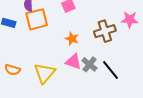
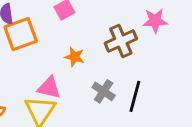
pink triangle: (73, 62) -> (49, 88), moved
black line: (111, 70) -> (135, 96), turned 60

